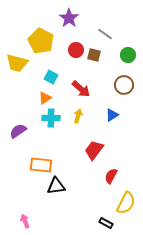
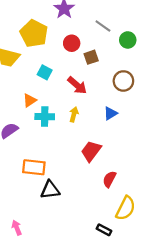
brown square: (94, 55) -> (91, 57), moved, turned -32
green circle: (128, 55) -> (128, 40), moved
orange triangle: (45, 98) -> (30, 100), moved

